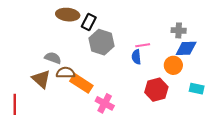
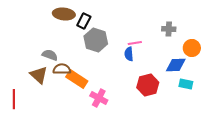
blue diamond: (186, 48) -> (176, 65), moved
orange circle: (173, 65) -> (192, 48), moved

